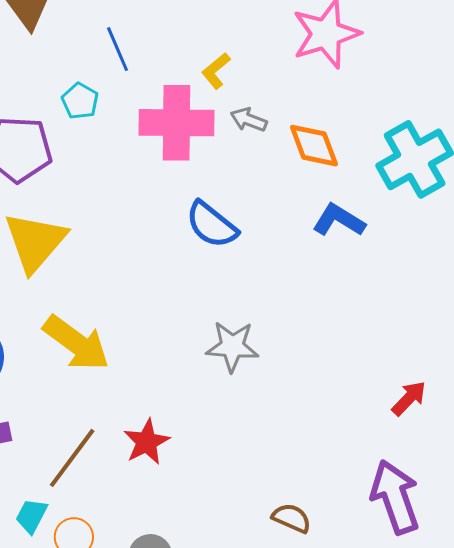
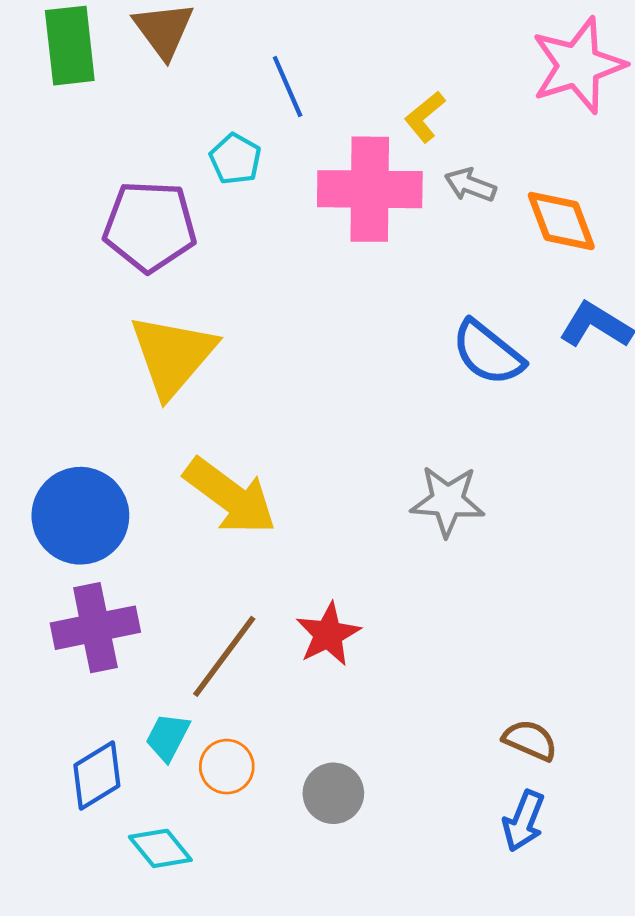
blue semicircle: (212, 225) -> (488, 353), moved

